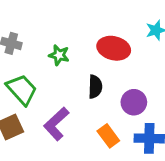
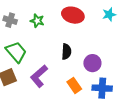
red ellipse: (114, 48) -> (73, 15), moved
green star: (59, 55) -> (37, 21), moved

